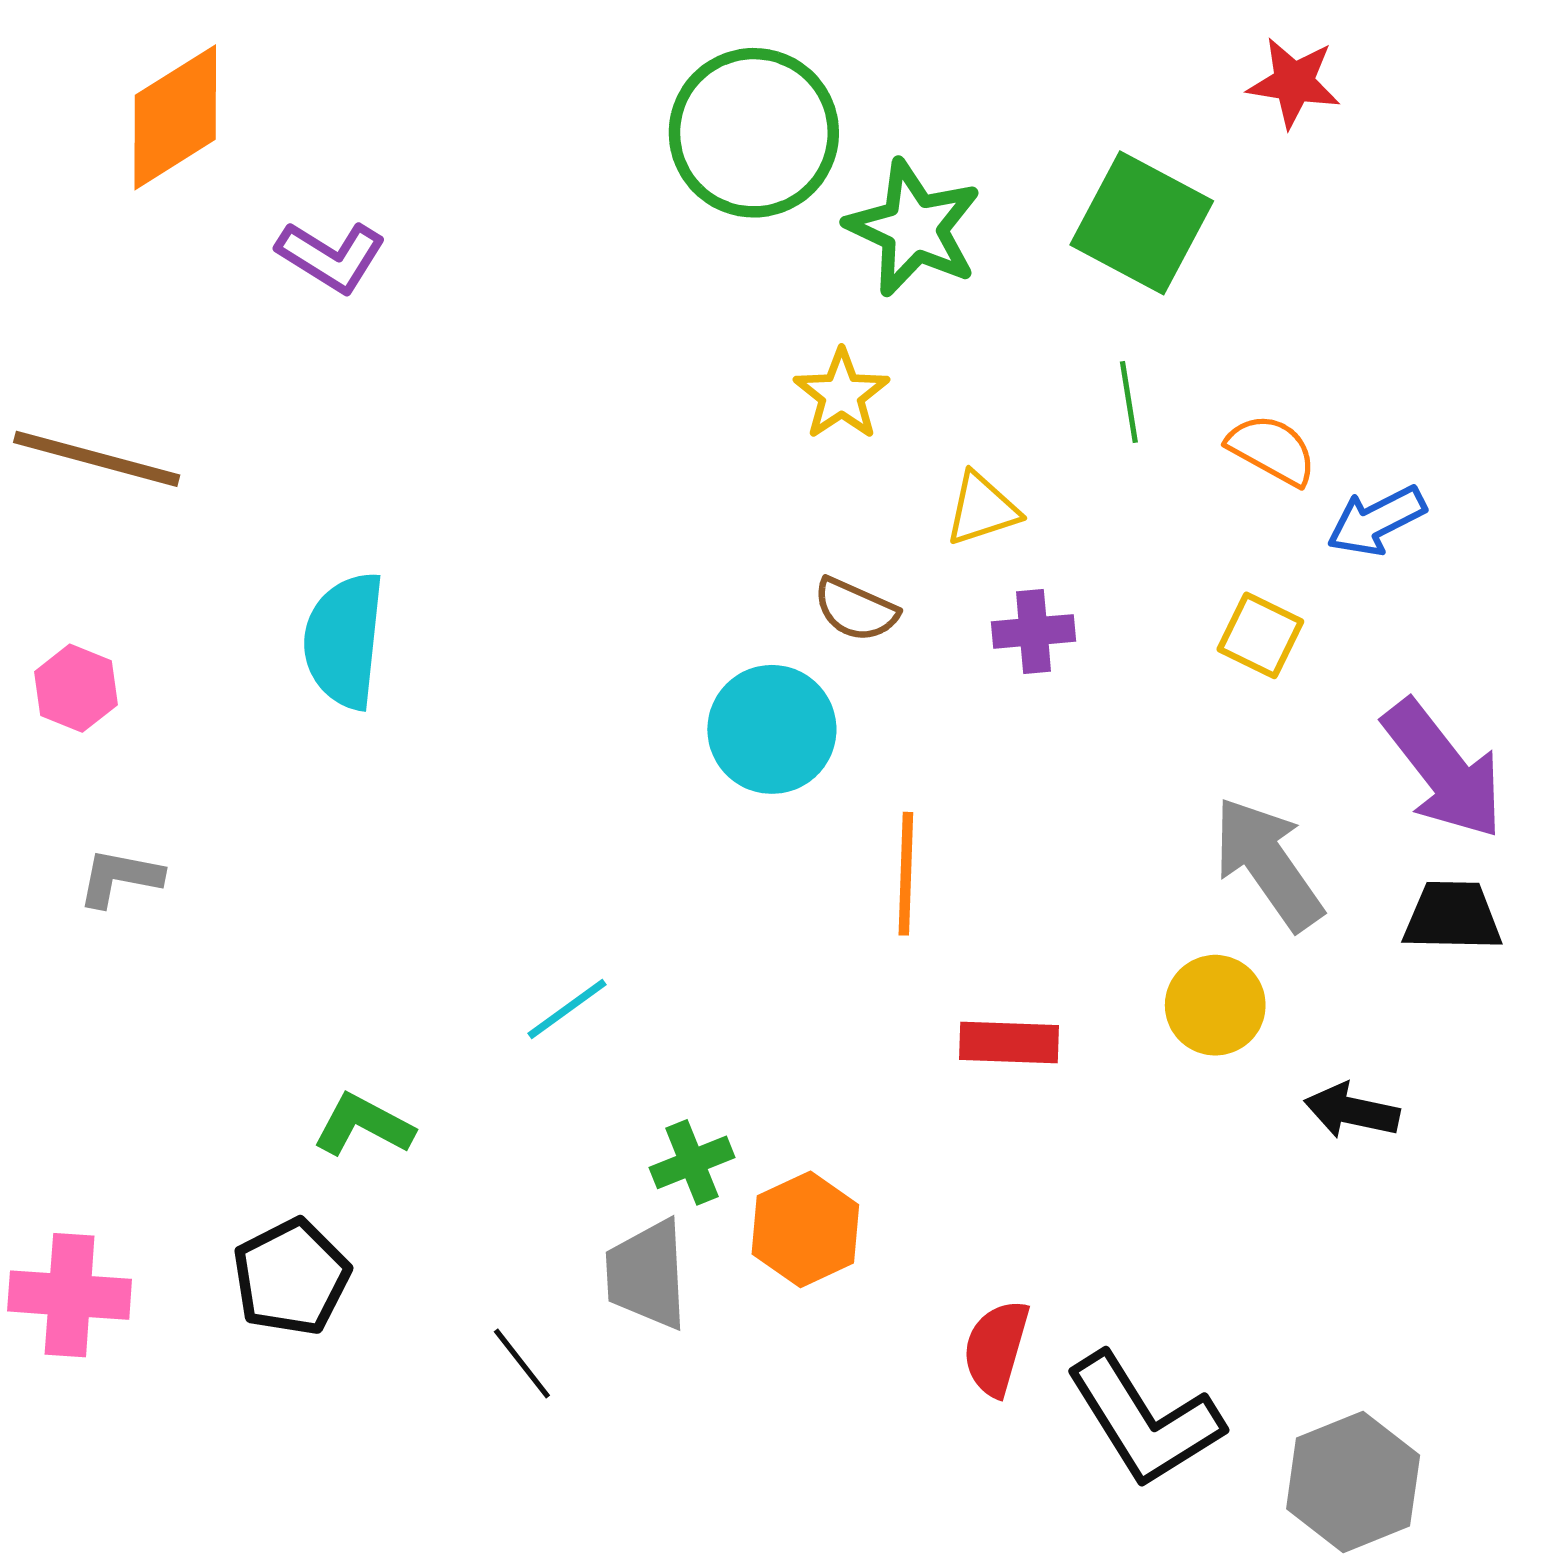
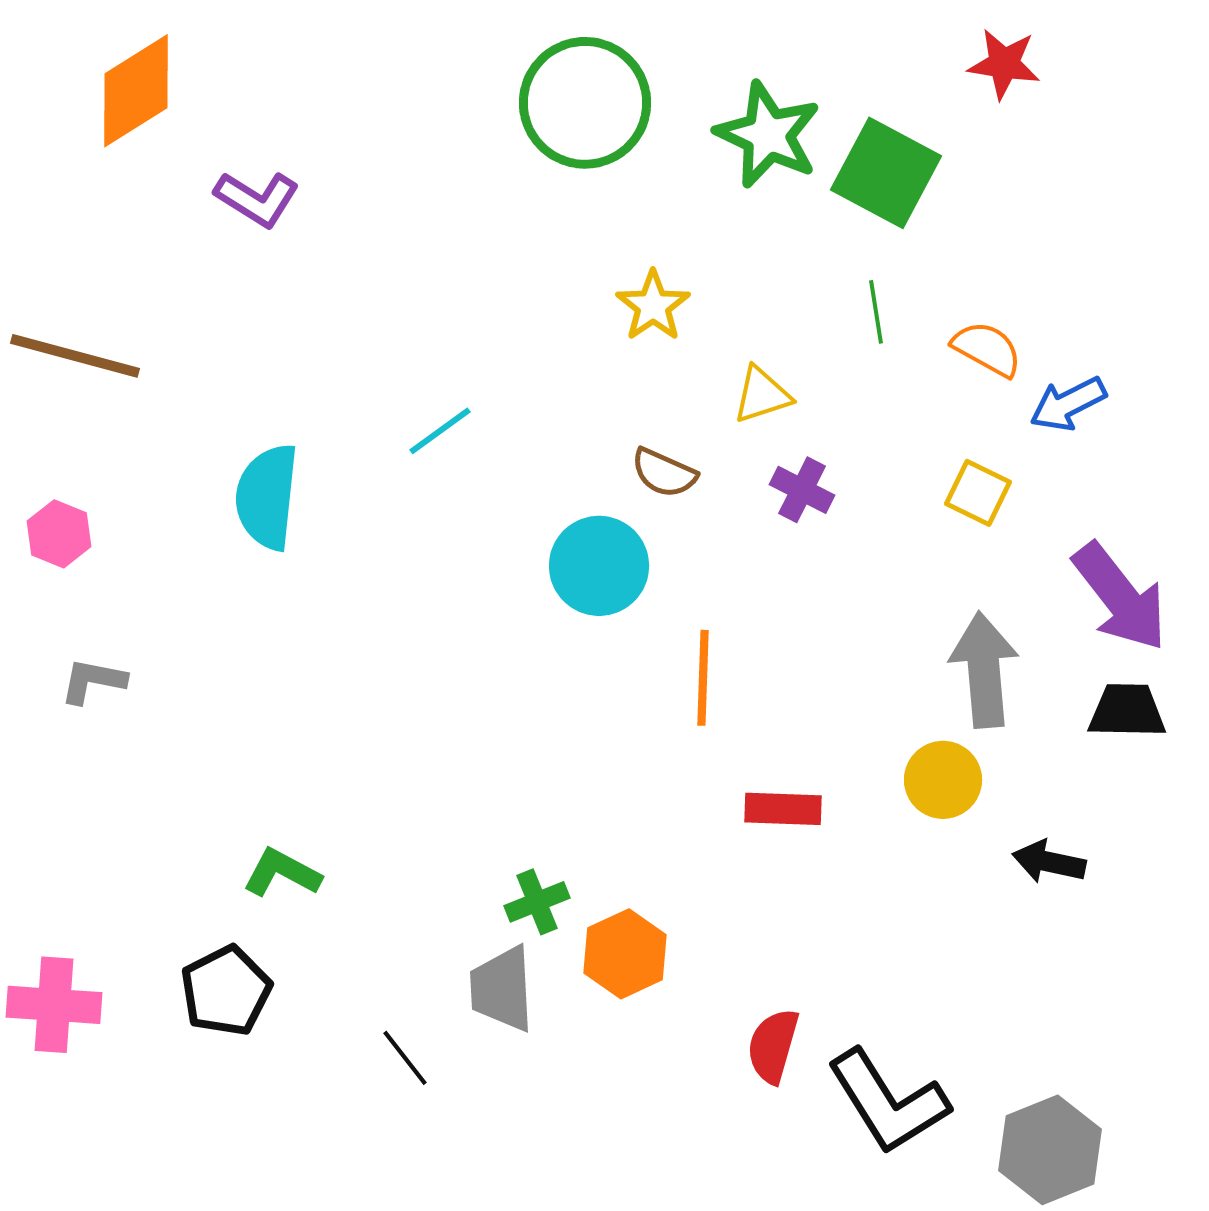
green star: (914, 228) -> (768, 135), moved
purple cross: (1034, 631) -> (802, 490), turned 32
gray arrow: (1268, 863) -> (984, 670), turned 30
cyan line: (567, 1009) -> (440, 431), moved

